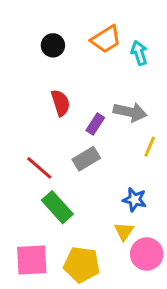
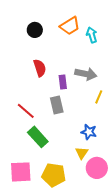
purple rectangle: (95, 124) -> (63, 82), turned -40
gray rectangle: (86, 159) -> (57, 105), turned -72

